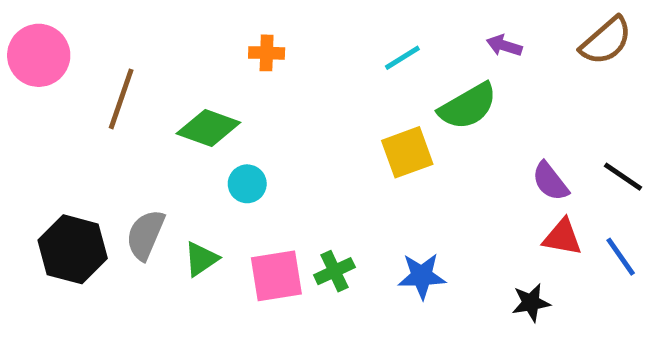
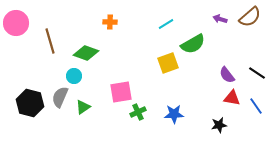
purple arrow: (504, 46) -> (220, 19), moved
brown line: (121, 99) -> (50, 41), turned -35
cyan circle: (247, 184) -> (74, 76), moved
pink square: (276, 276) -> (121, 92), moved

